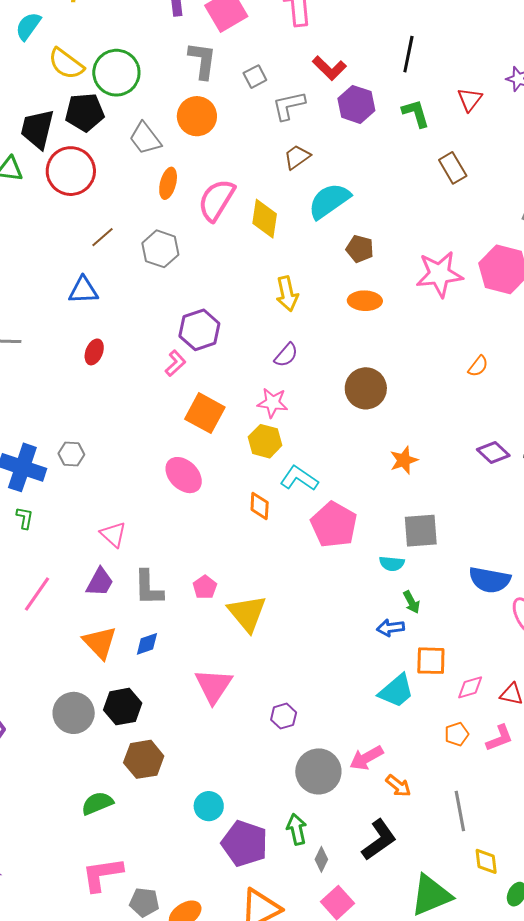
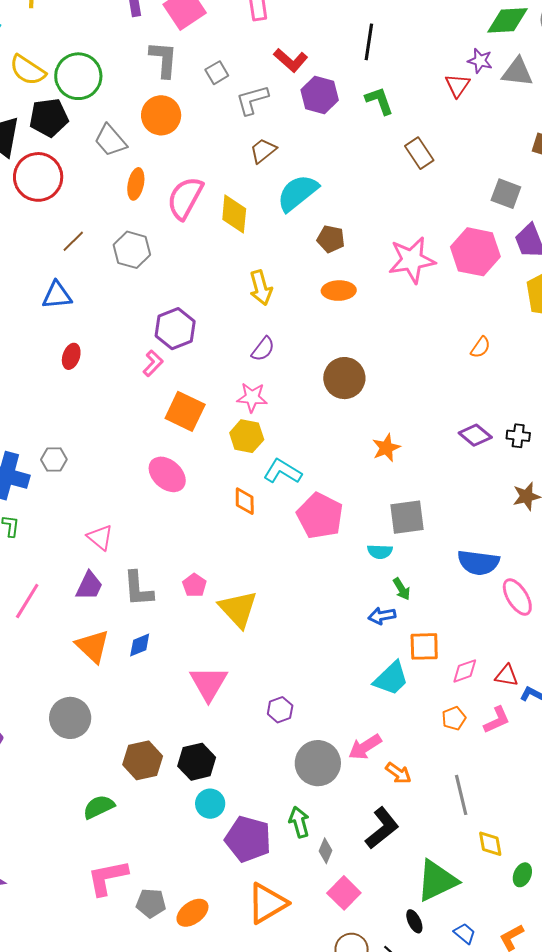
red triangle: (470, 99) -> (457, 85), moved
orange semicircle: (478, 366) -> (481, 347), moved
black hexagon: (123, 707) -> (197, 762), moved

